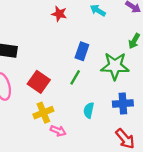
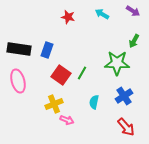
blue rectangle: (82, 51) -> (47, 50), moved
red square: (39, 82) -> (61, 75), moved
blue cross: (123, 104) -> (124, 96), turned -30

